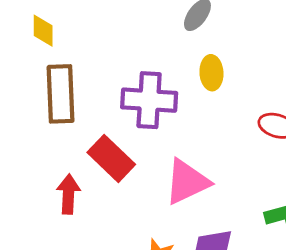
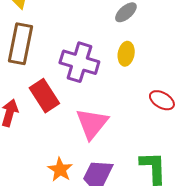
pink triangle: (187, 182) -> (92, 124), turned -39

